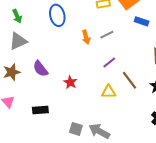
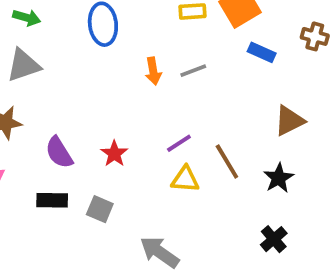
green arrow: (17, 16) -> (27, 18), turned -56
purple line: (109, 63) -> (179, 143), moved
purple semicircle: (40, 69) -> (59, 152), moved
gray square: (76, 129) -> (100, 209), moved

